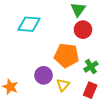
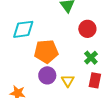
red circle: (83, 30) -> (87, 29), moved
orange pentagon: (66, 55) -> (46, 51), moved

